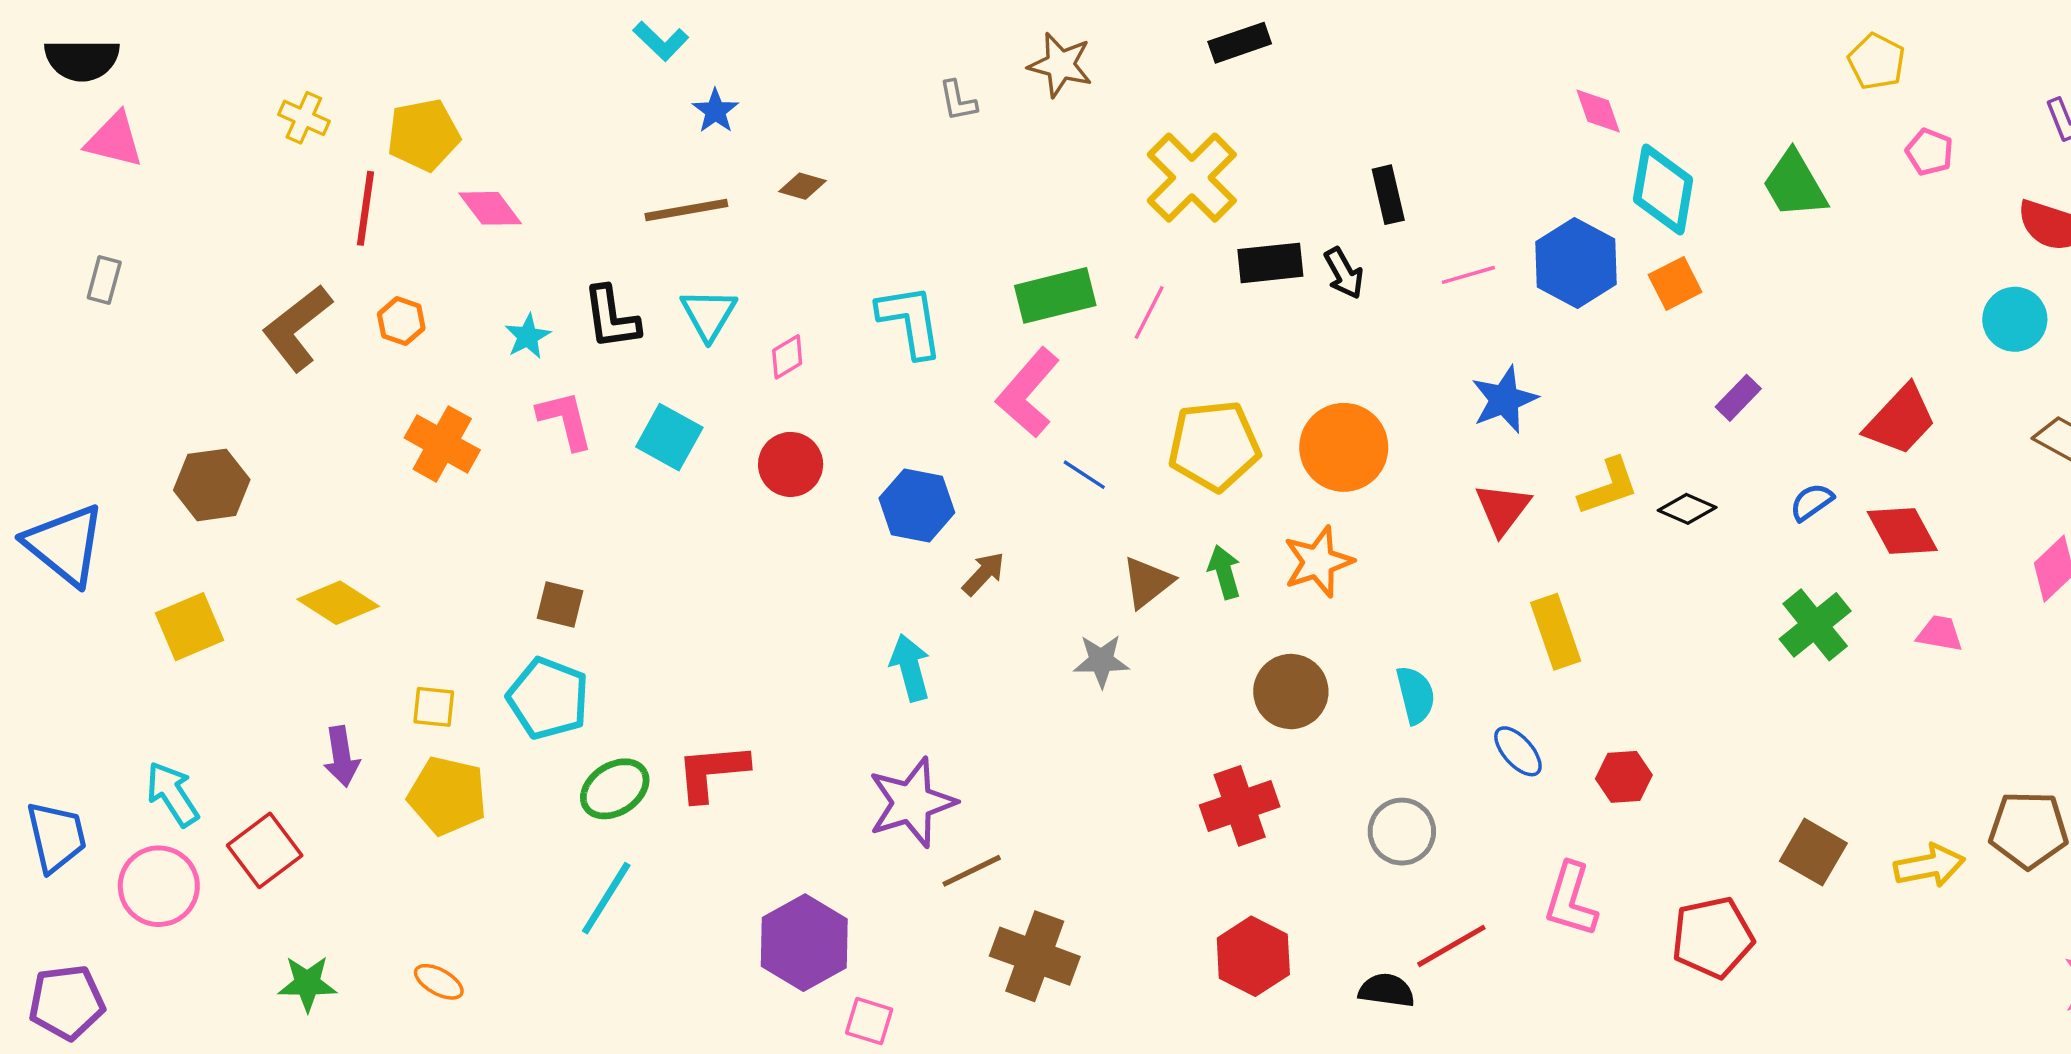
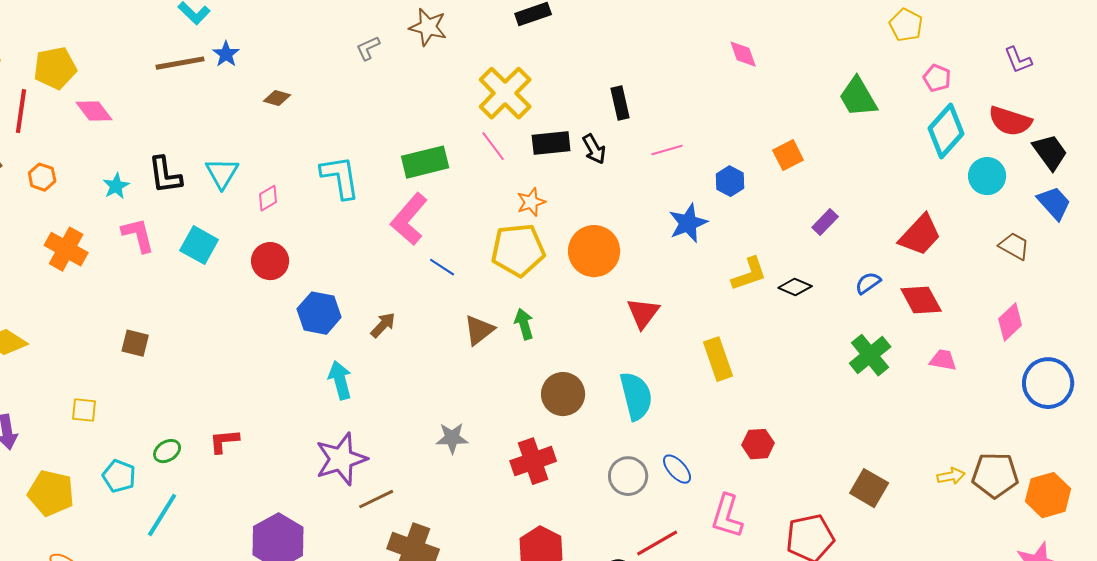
gray L-shape: (958, 101) -> (368, 48), turned 76
cyan diamond: (1663, 190) -> (946, 131), moved, turned 32
brown line: (686, 210) -> (180, 63), moved
blue hexagon: (1576, 263) -> (730, 181), moved, size x0.6
pink line: (1149, 312) -> (493, 146), moved, turned -64
blue hexagon: (917, 505) -> (319, 313), moved
red triangle: (1503, 509) -> (643, 313), moved
orange star: (1318, 562) -> (531, 202), moved, size x0.7
gray star: (1101, 661) -> (452, 438), moved
cyan semicircle: (1416, 695) -> (636, 396), size x1.4
cyan pentagon: (548, 698) -> (119, 476), moved, size x0.7
yellow square: (434, 707) -> (84, 410), moved
blue ellipse: (1518, 751) -> (677, 469), moved
red L-shape: (712, 772) -> (224, 441), size x0.7
green ellipse: (615, 789) -> (167, 451), size x0.7
yellow pentagon: (447, 796) -> (51, 493), moved
yellow arrow: (1929, 866) -> (951, 476), moved, size x0.7

